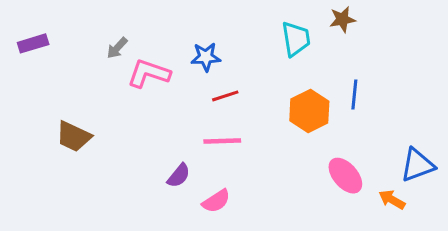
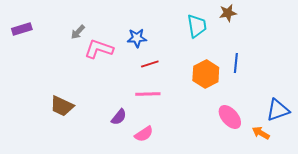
brown trapezoid: (74, 137) -> (62, 106), moved

